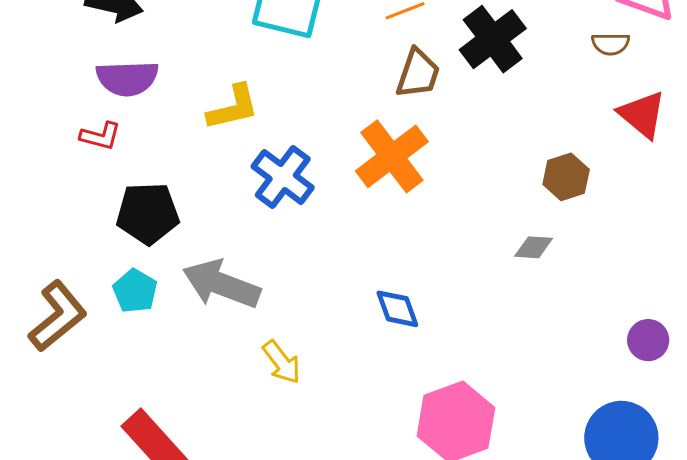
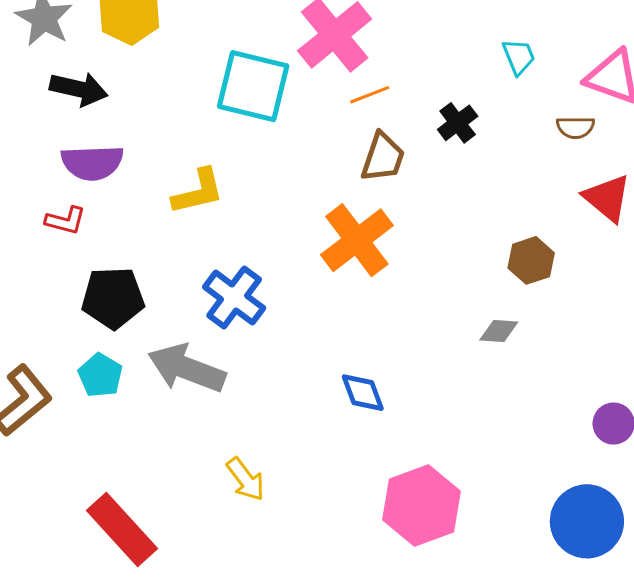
black cross: (493, 39) -> (458, 123), size x0.6
blue cross: (283, 177) -> (234, 297), moved
yellow arrow: (282, 362) -> (246, 479), moved

